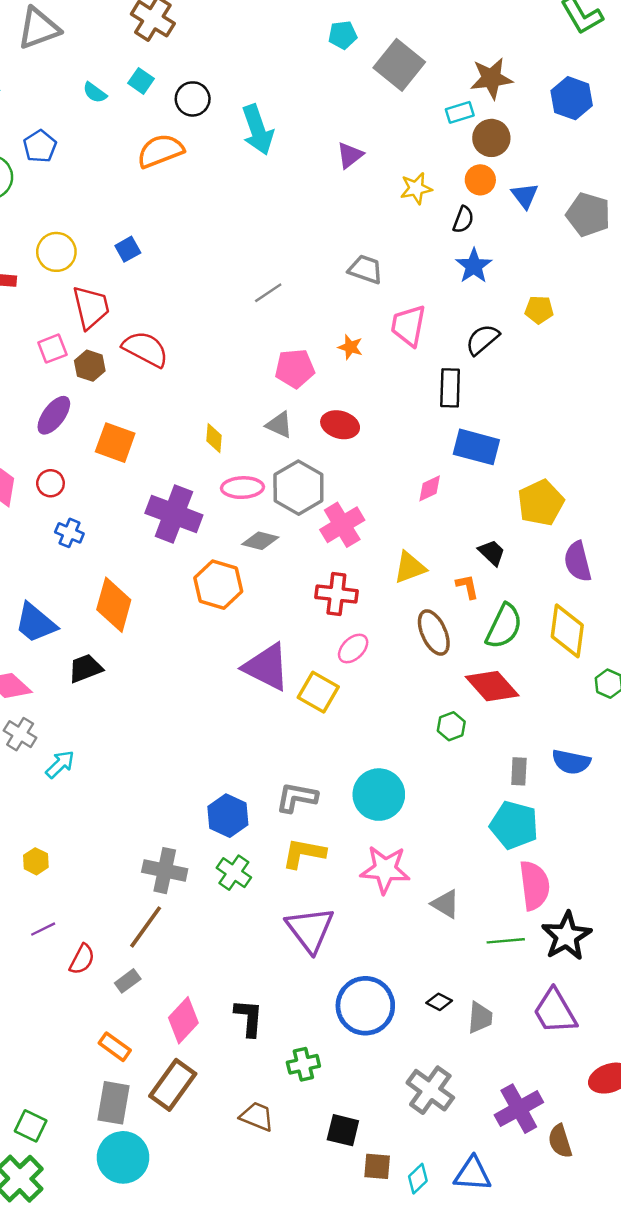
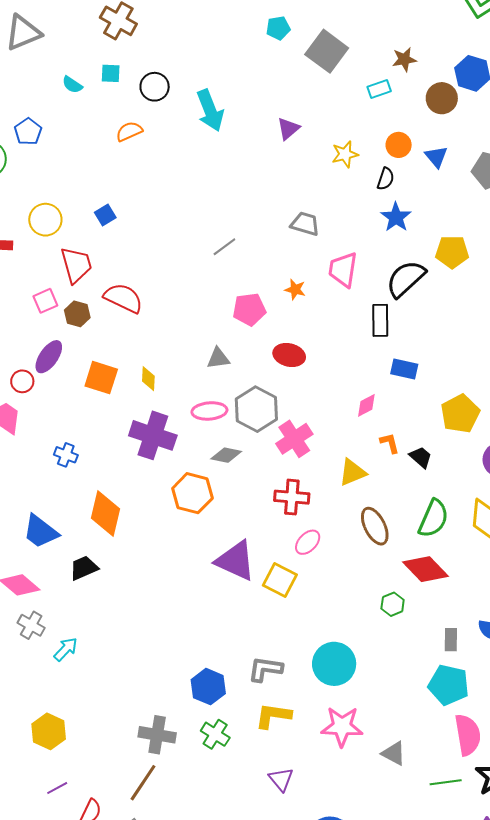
brown star: (491, 78) -> (404, 59), size x0.7
cyan square: (141, 81) -> (111, 73), turned -30
brown circle: (491, 138) -> (442, 98), moved
orange semicircle: (160, 151) -> (129, 131), size x0.7
yellow pentagon: (539, 310) -> (452, 252), size x1.4
black semicircle: (482, 340) -> (406, 279), size x1.4
gray triangle: (279, 425) -> (218, 358), moved, turned -30
yellow diamond: (214, 438) -> (148, 379), moved
blue rectangle: (476, 447) -> (404, 369), size x0.7
red circle: (51, 483) -> (22, 381), moved
orange L-shape: (467, 587) -> (390, 443), moved
yellow hexagon: (36, 861) -> (49, 731), size x1.6
purple triangle: (310, 929) -> (281, 779), size x0.6

